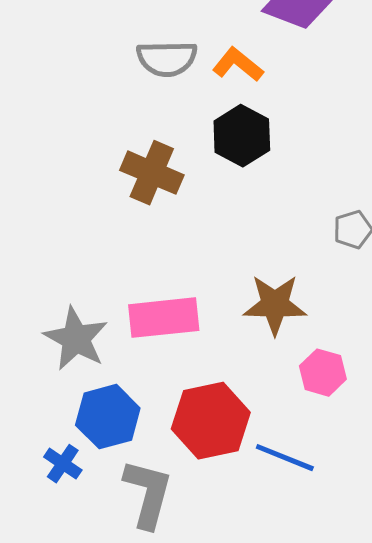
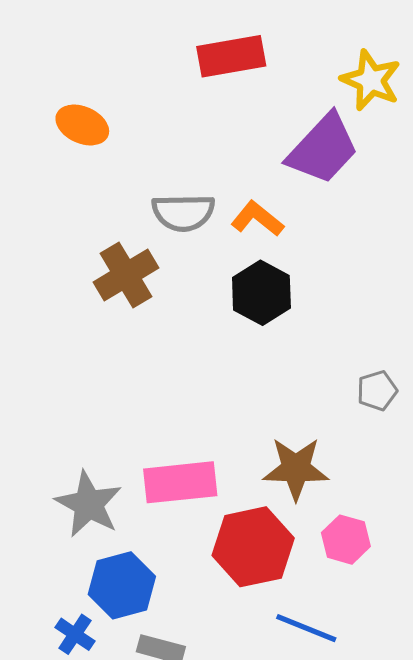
brown cross: (152, 173) -> (126, 275), moved, turned 36
red hexagon: (211, 421) -> (253, 547), moved

